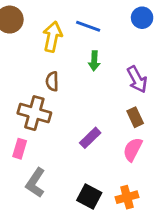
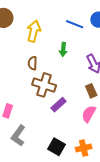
blue line: (88, 26) -> (75, 24), moved
brown cross: (34, 113) -> (44, 85), moved

